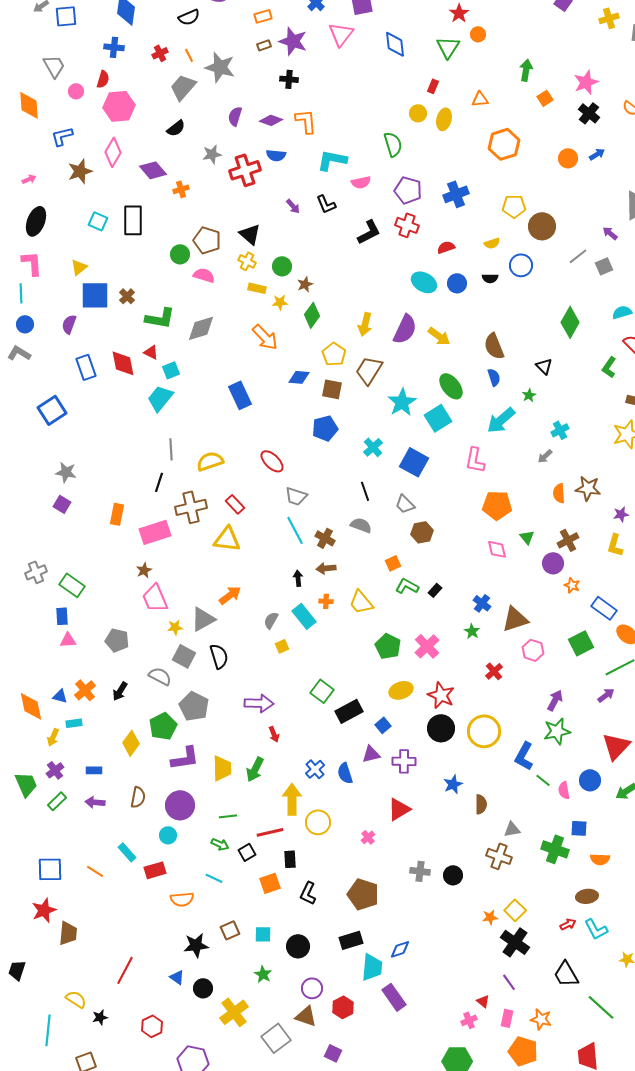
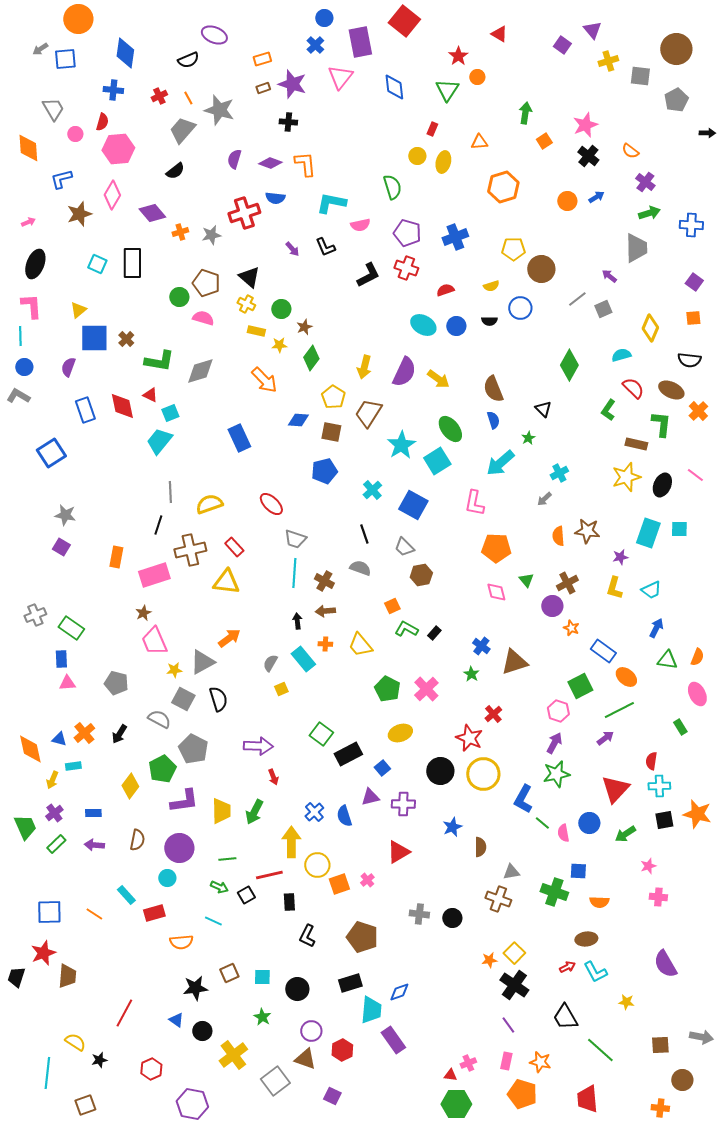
gray star: (212, 154) -> (211, 235), moved
cyan line: (295, 530) -> (294, 573), turned 32
pink hexagon: (533, 650) -> (558, 711), moved
red star: (441, 695) -> (469, 738), moved
orange square: (270, 883) -> (339, 884), moved
black trapezoid: (17, 970) -> (16, 977), moved
red triangle: (483, 1001) -> (450, 1075), moved, turned -32

